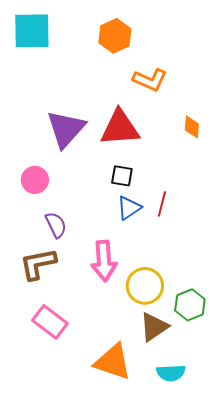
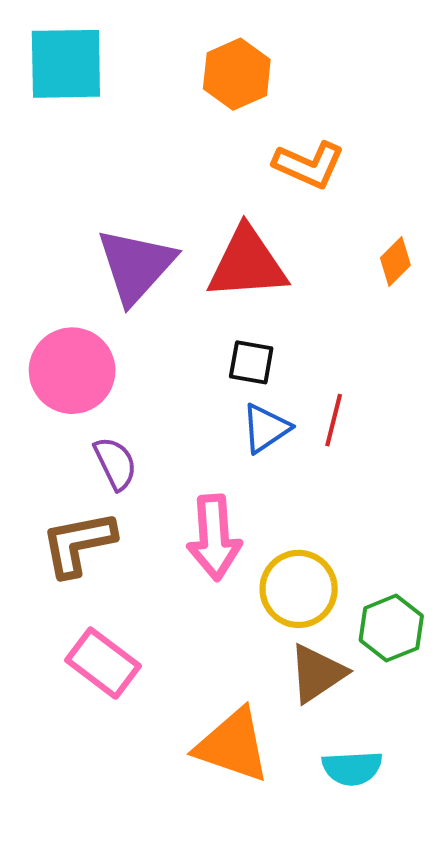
orange diamond: (192, 127) -> (395, 262), turned 40
pink circle: (35, 180) -> (72, 371), size x1.5

